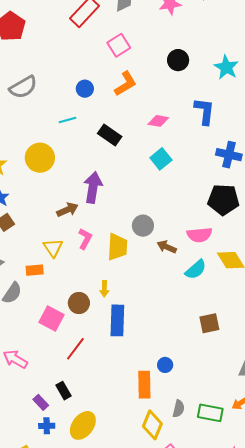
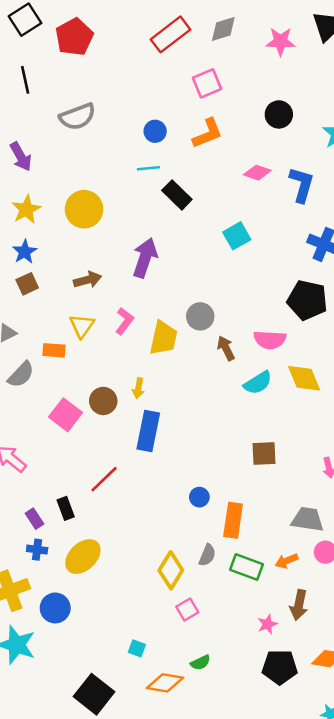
cyan line: (68, 120) -> (148, 168), moved
pink diamond: (158, 121) -> (257, 173), moved
brown arrow: (67, 210) -> (88, 280), moved
brown arrow: (167, 247) -> (226, 348), turned 30
red line: (75, 349) -> (104, 479), moved
orange rectangle: (144, 385) -> (233, 520), moved

